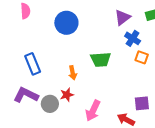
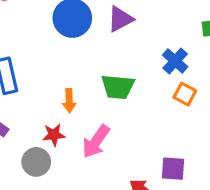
purple triangle: (122, 17) -> (120, 19), moved
gray circle: (50, 104) -> (36, 162), moved
pink arrow: (93, 111) -> (96, 141), moved

